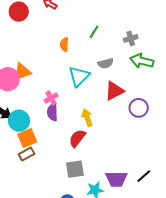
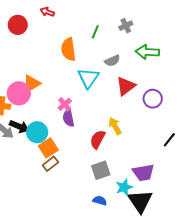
gray cross: (131, 38) -> (126, 26), moved
orange semicircle: (64, 45) -> (68, 49), size x1.6
yellow arrow: (87, 118) -> (115, 126), moved
black line: (144, 176) -> (169, 140), moved

